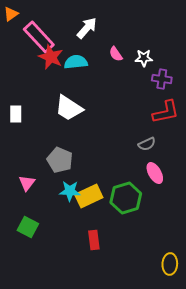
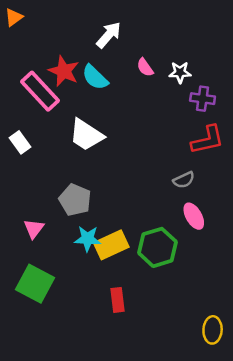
pink rectangle: (39, 37) -> (40, 91), moved
cyan semicircle: (76, 62) -> (95, 77), turned -130
white rectangle: (16, 114) -> (20, 142), turned -36
green square: (28, 227) -> (35, 284), size x1.4

